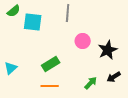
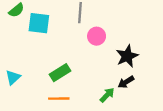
pink circle: (83, 41) -> (97, 36), moved
black arrow: (114, 77) -> (126, 82), moved

